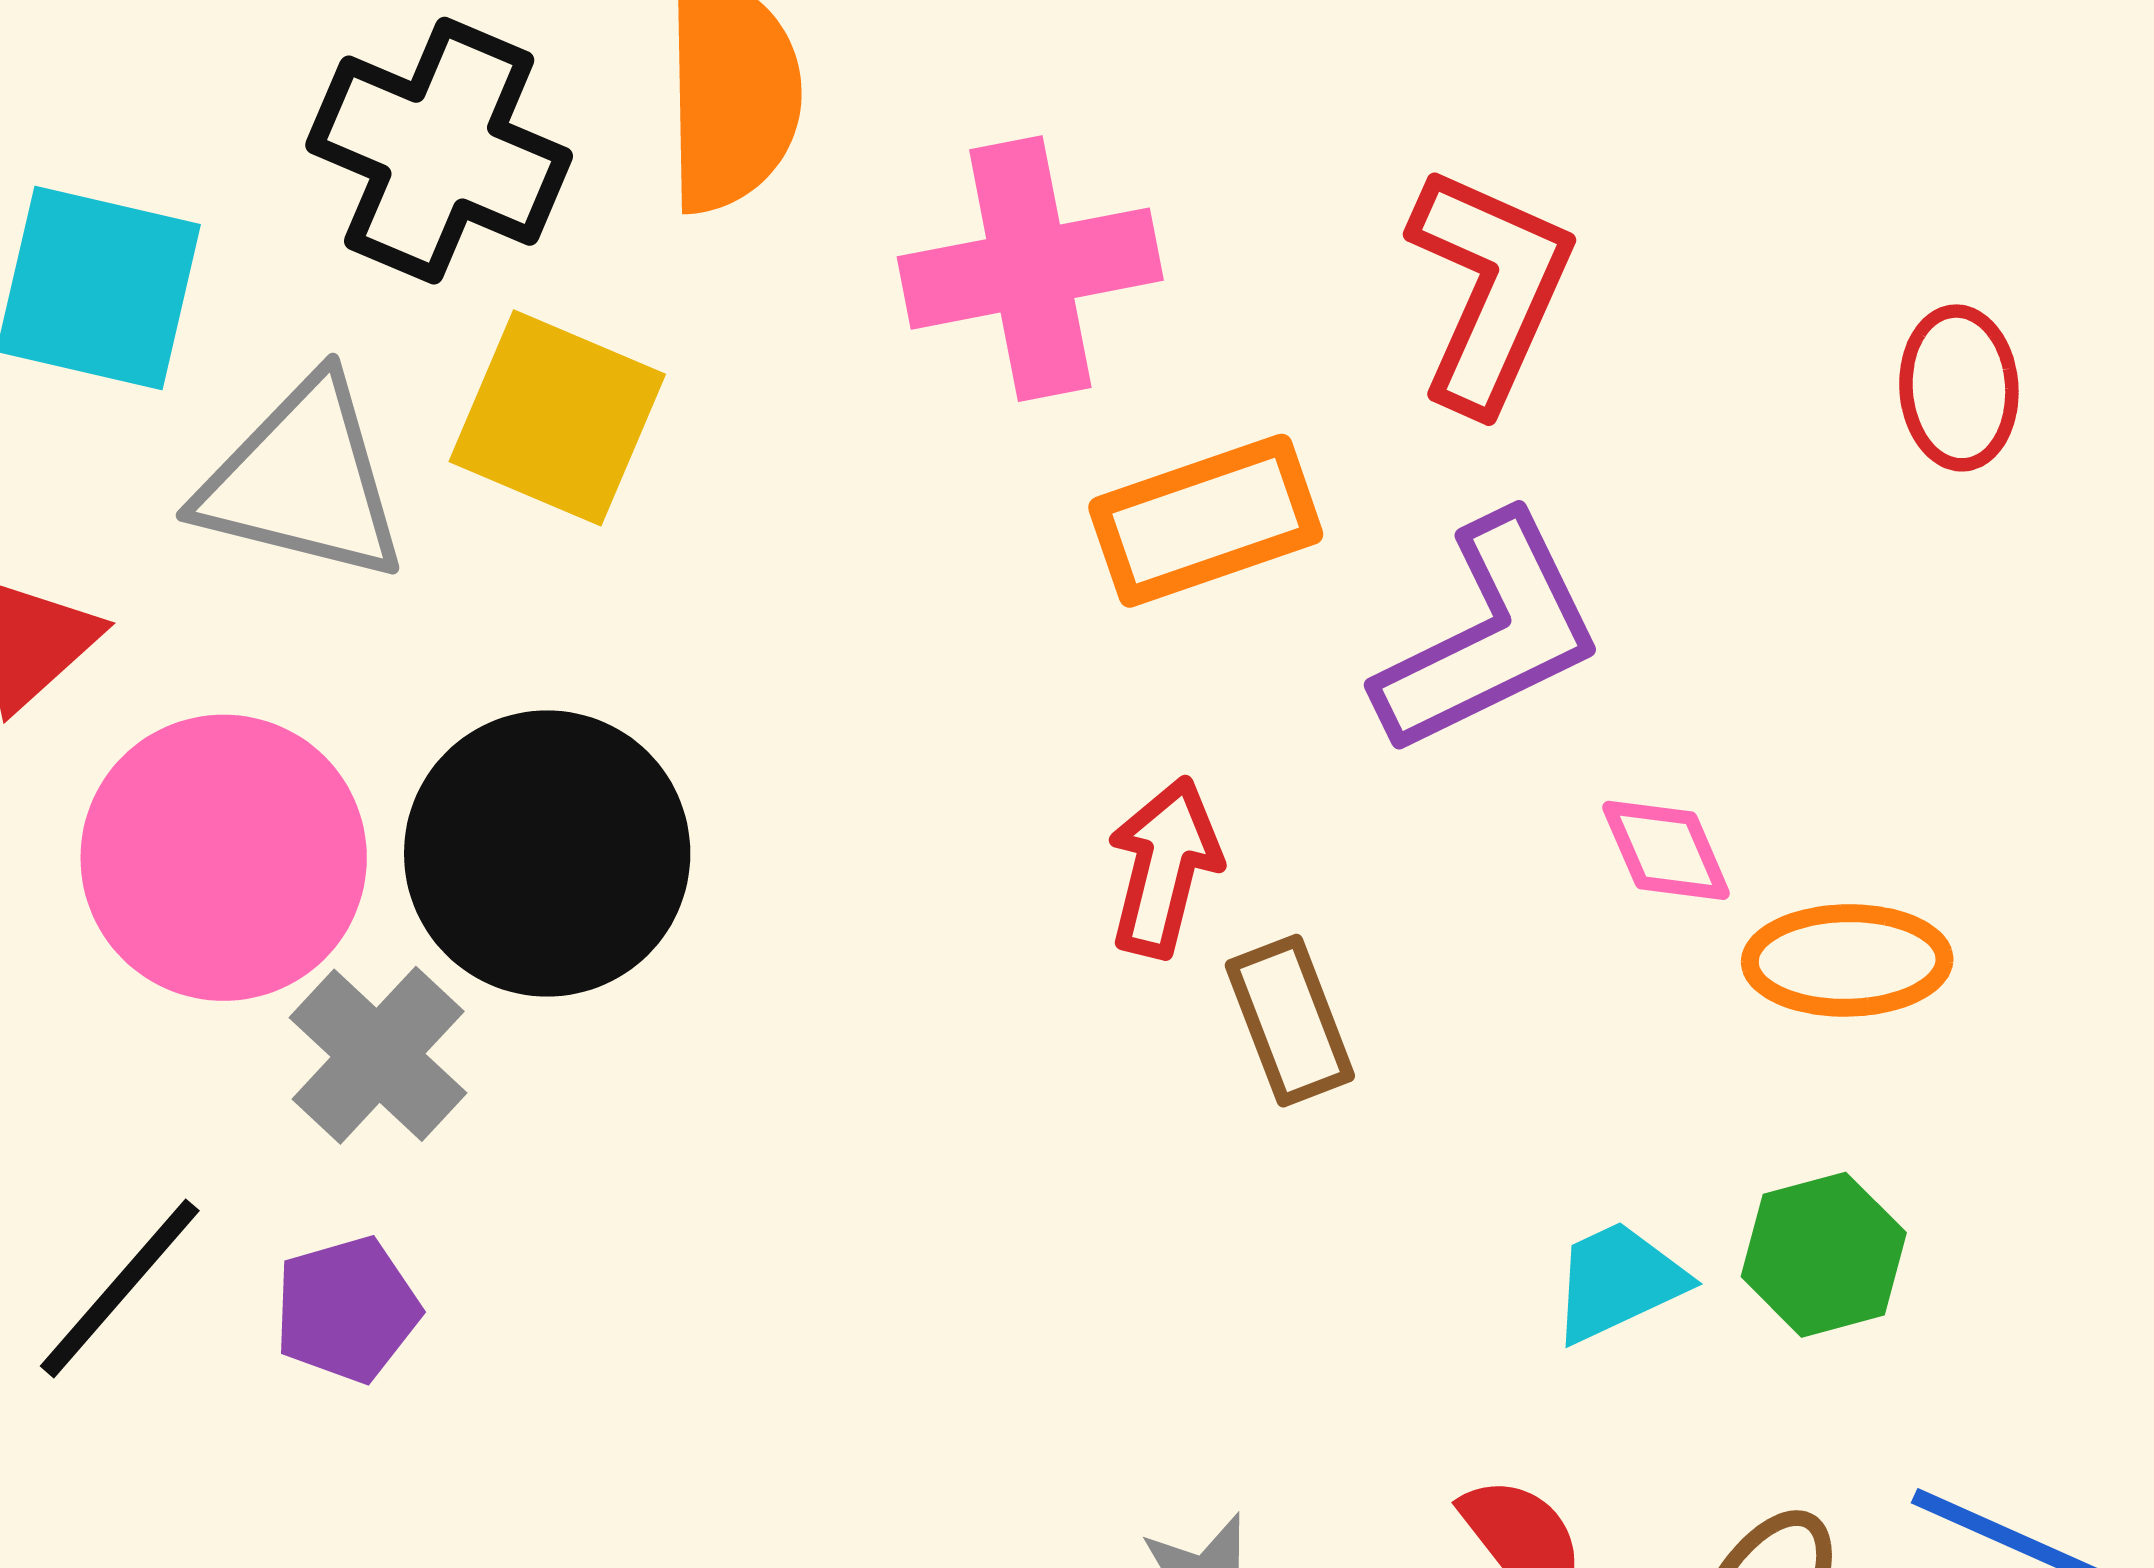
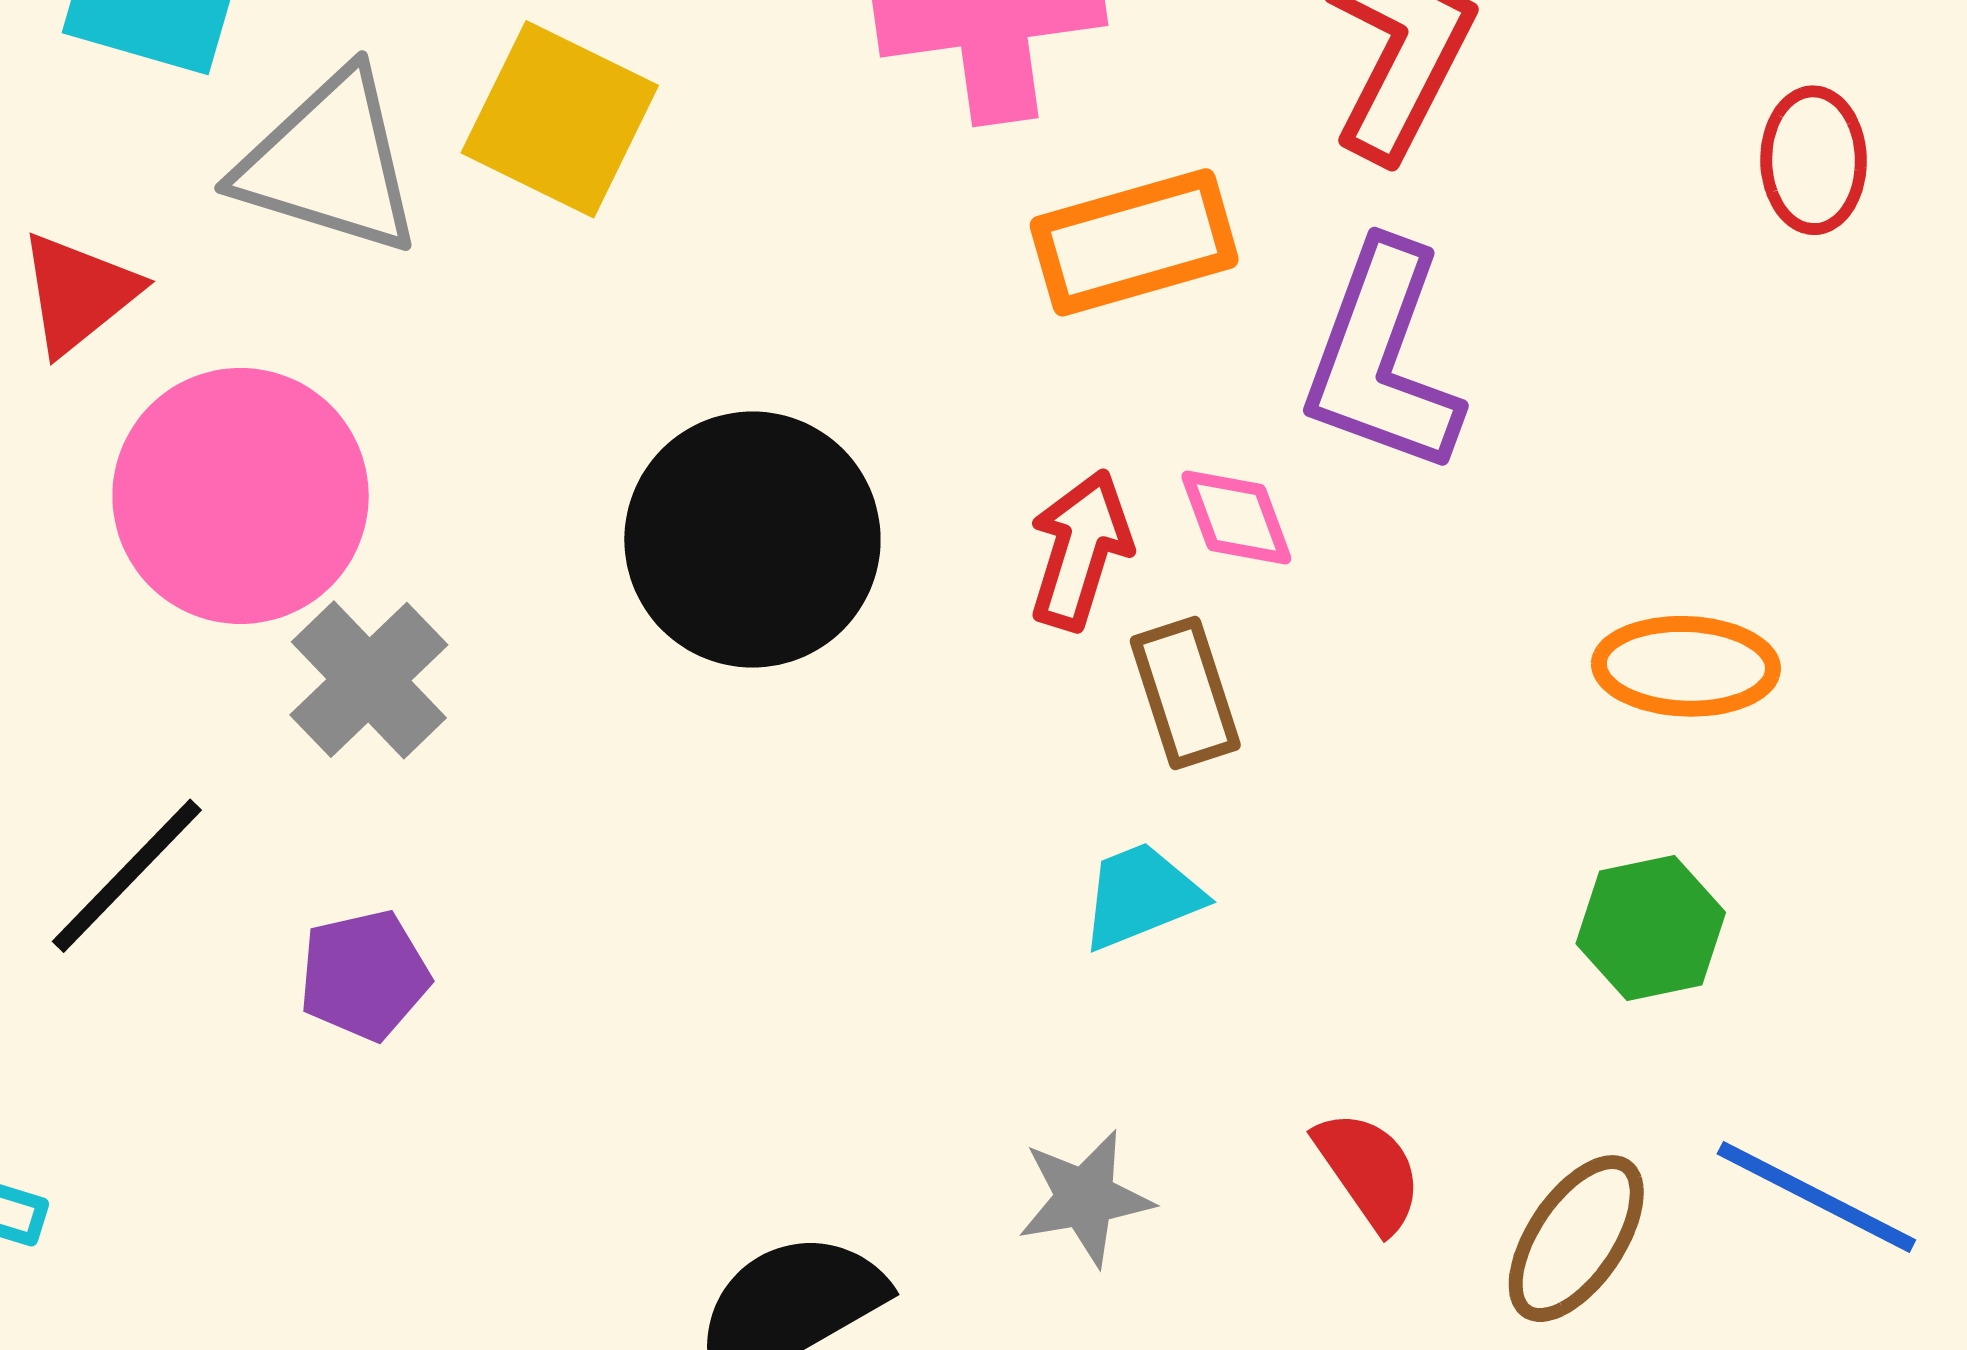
purple L-shape: (1490, 635) -> (1382, 358), turned 133
pink diamond: (1666, 850) -> (1236, 517), moved
black circle: (547, 853) -> (752, 540), moved
cyan trapezoid: (1618, 1282) -> (1141, 896), moved
purple pentagon: (347, 1309) -> (364, 975), moved

